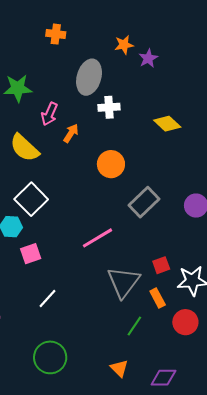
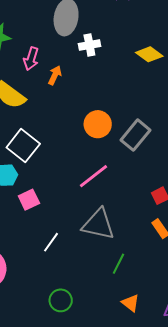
orange circle: (111, 164) -> (98, 124), moved
gray triangle: (123, 282) -> (98, 224), moved, turned -48
green line: (134, 326) -> (119, 264), moved
green circle: (50, 357) -> (61, 300), size x0.7

